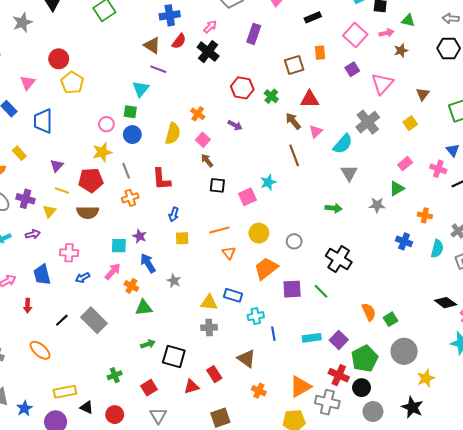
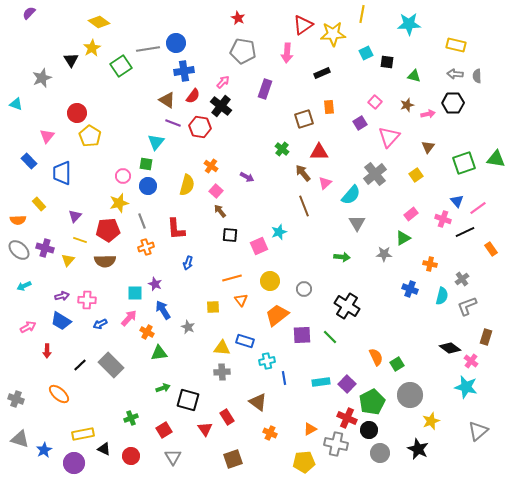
pink arrow: (386, 33) -> (428, 114), moved
pink square: (355, 35) -> (375, 102), moved, size x0.6
red hexagon: (242, 88) -> (200, 127), moved
purple arrow: (33, 234) -> (62, 296), moved
yellow square: (182, 238) -> (213, 307), moved
blue trapezoid: (42, 275) -> (61, 321), turned -45
red triangle: (191, 387) -> (205, 429), turned -49
orange triangle: (300, 387) -> (310, 429), size x0.6

